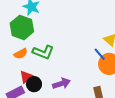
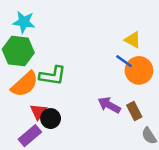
orange semicircle: (21, 54) -> (25, 84), size x1.6
purple arrow: (61, 84) -> (109, 105), moved, turned -120

